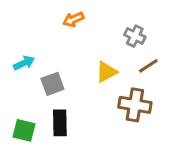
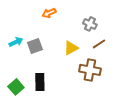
gray square: (52, 84) -> (35, 46), moved
green square: (24, 130) -> (16, 87), turned 35

